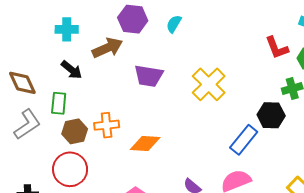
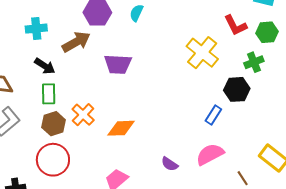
yellow cross: (209, 84) -> (202, 53), moved
green rectangle: (59, 103) -> (49, 94), moved
orange cross: (107, 125) -> (83, 115), turned -35
blue rectangle: (244, 140) -> (213, 115), size x0.7

